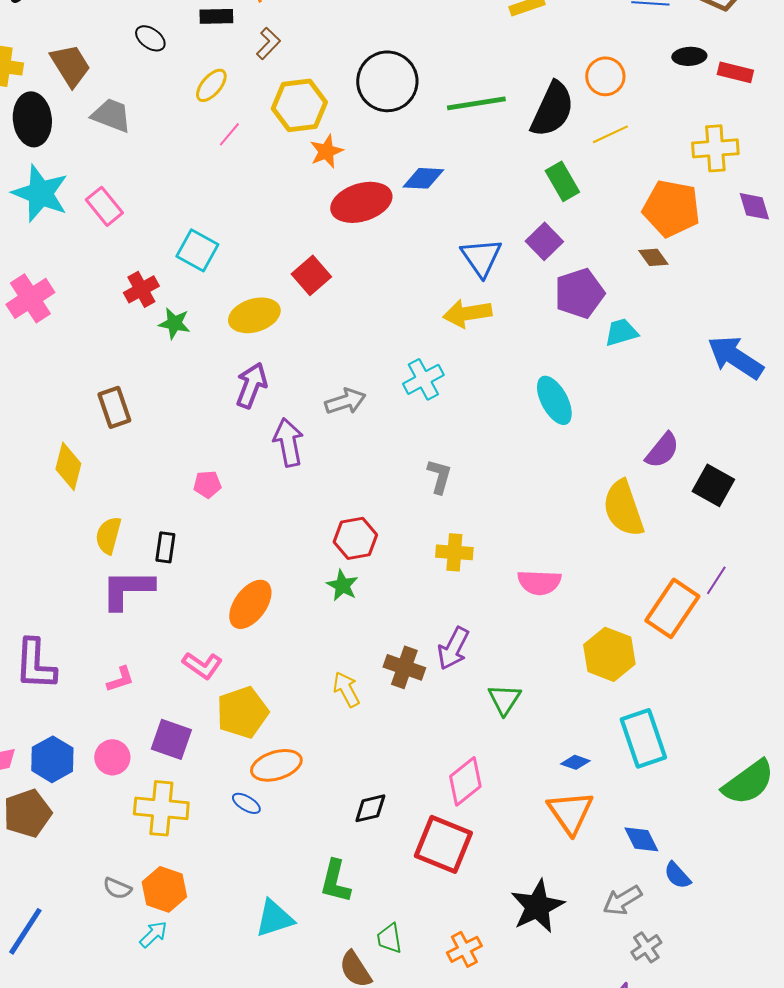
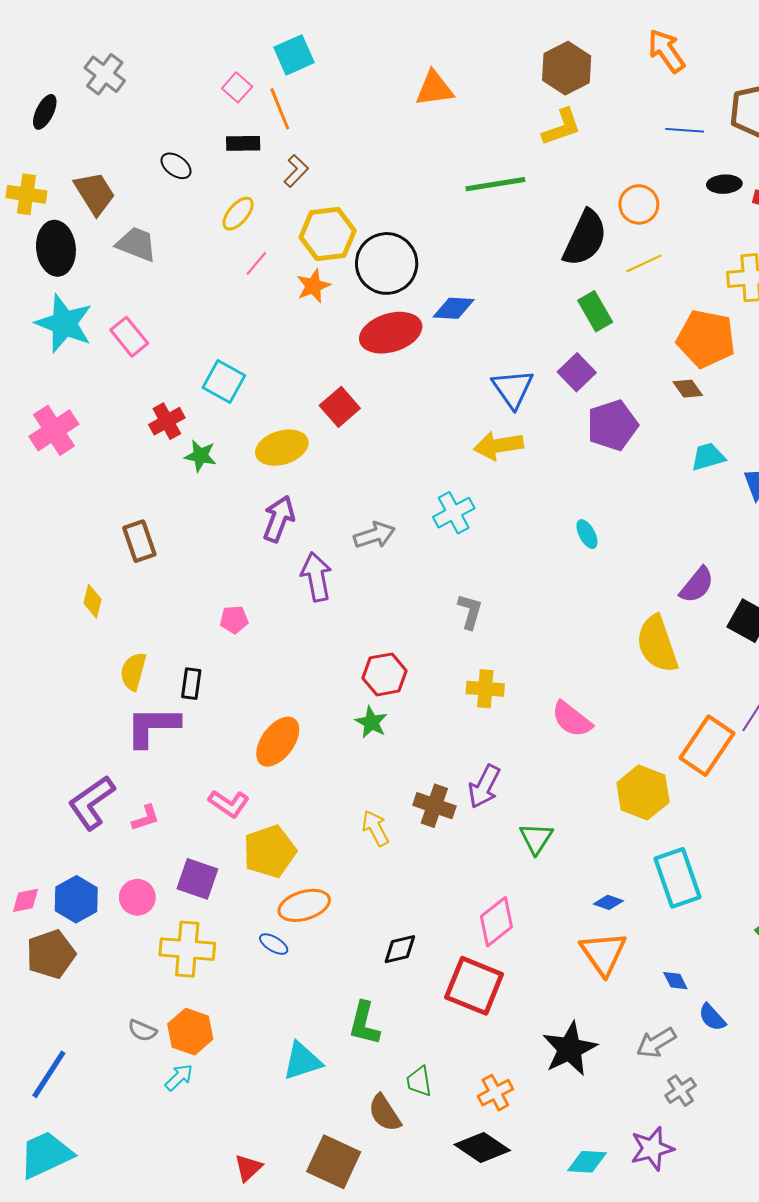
black circle: (387, 81) -> (387, 263), moved
green line: (476, 103) -> (495, 184), moved
orange star: (326, 151) -> (313, 286), moved
cyan trapezoid: (621, 332) -> (708, 457), moved
cyan ellipse: (554, 400) -> (587, 534), size x0.6
yellow diamond: (68, 466) -> (93, 601), size x0.7
pink semicircle: (539, 582) -> (572, 719), turned 36
purple L-shape: (35, 664) -> (92, 803), moved, turned 52
blue diamond: (641, 839) -> (675, 981), size x0.7

